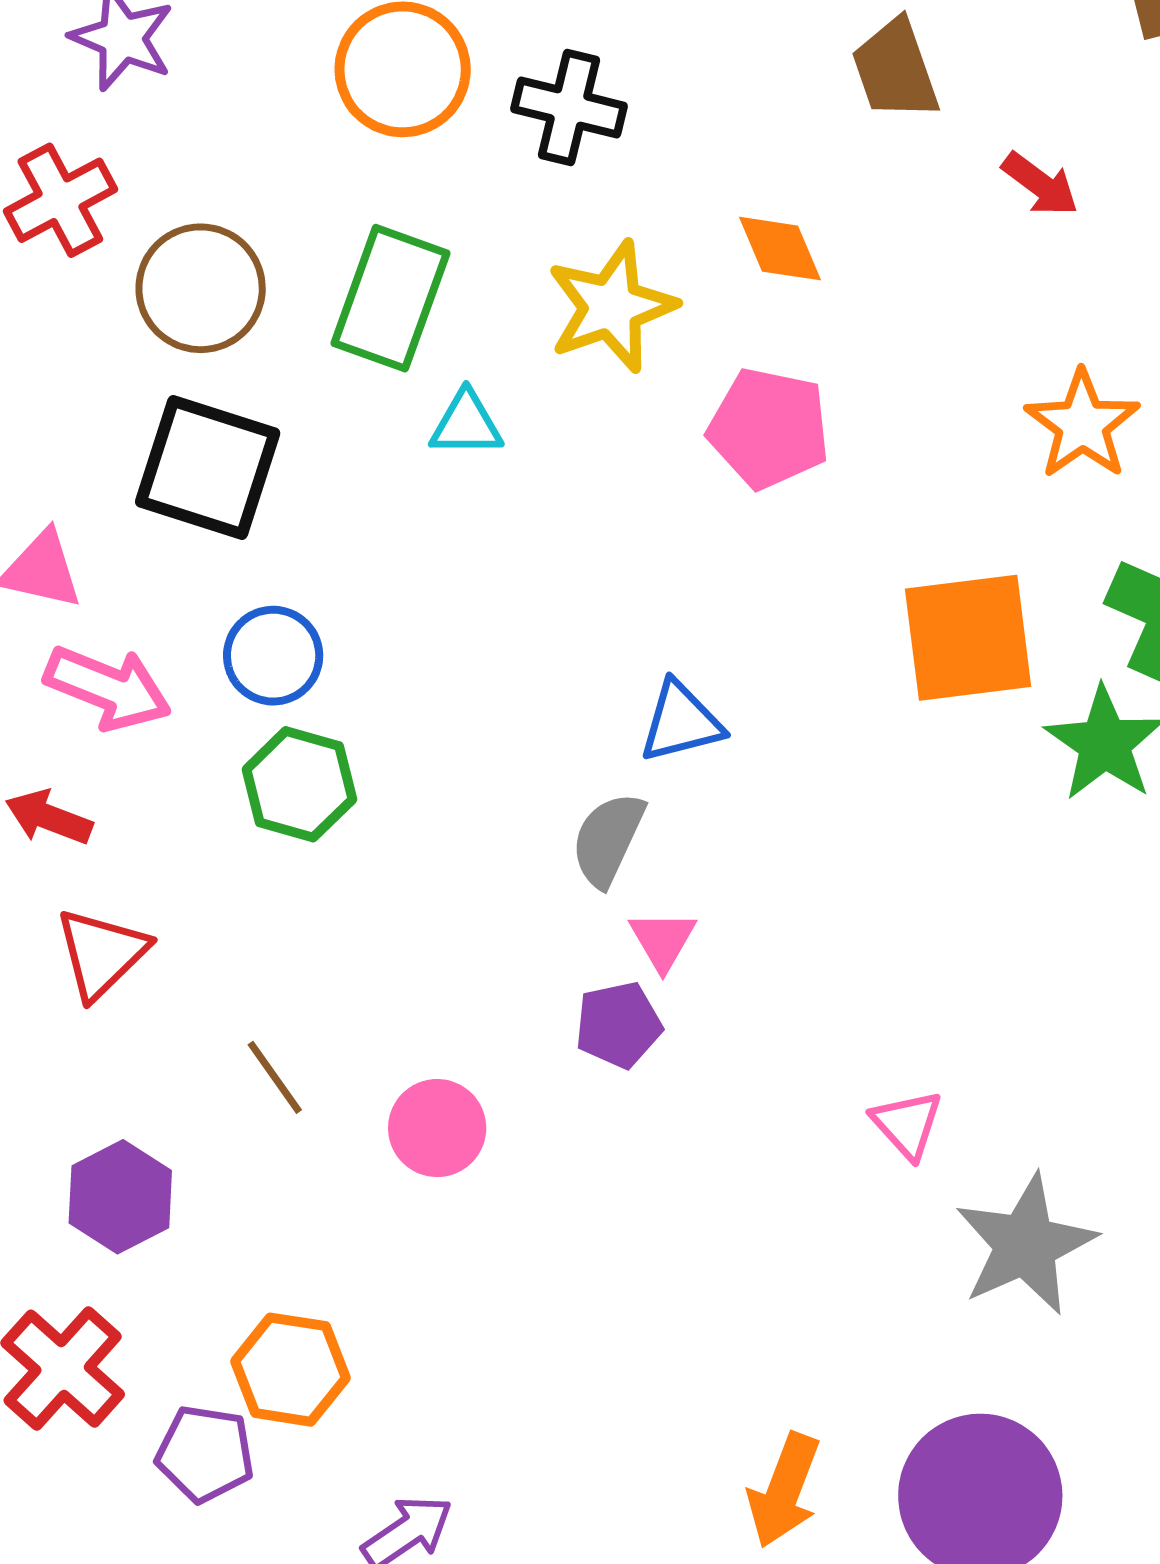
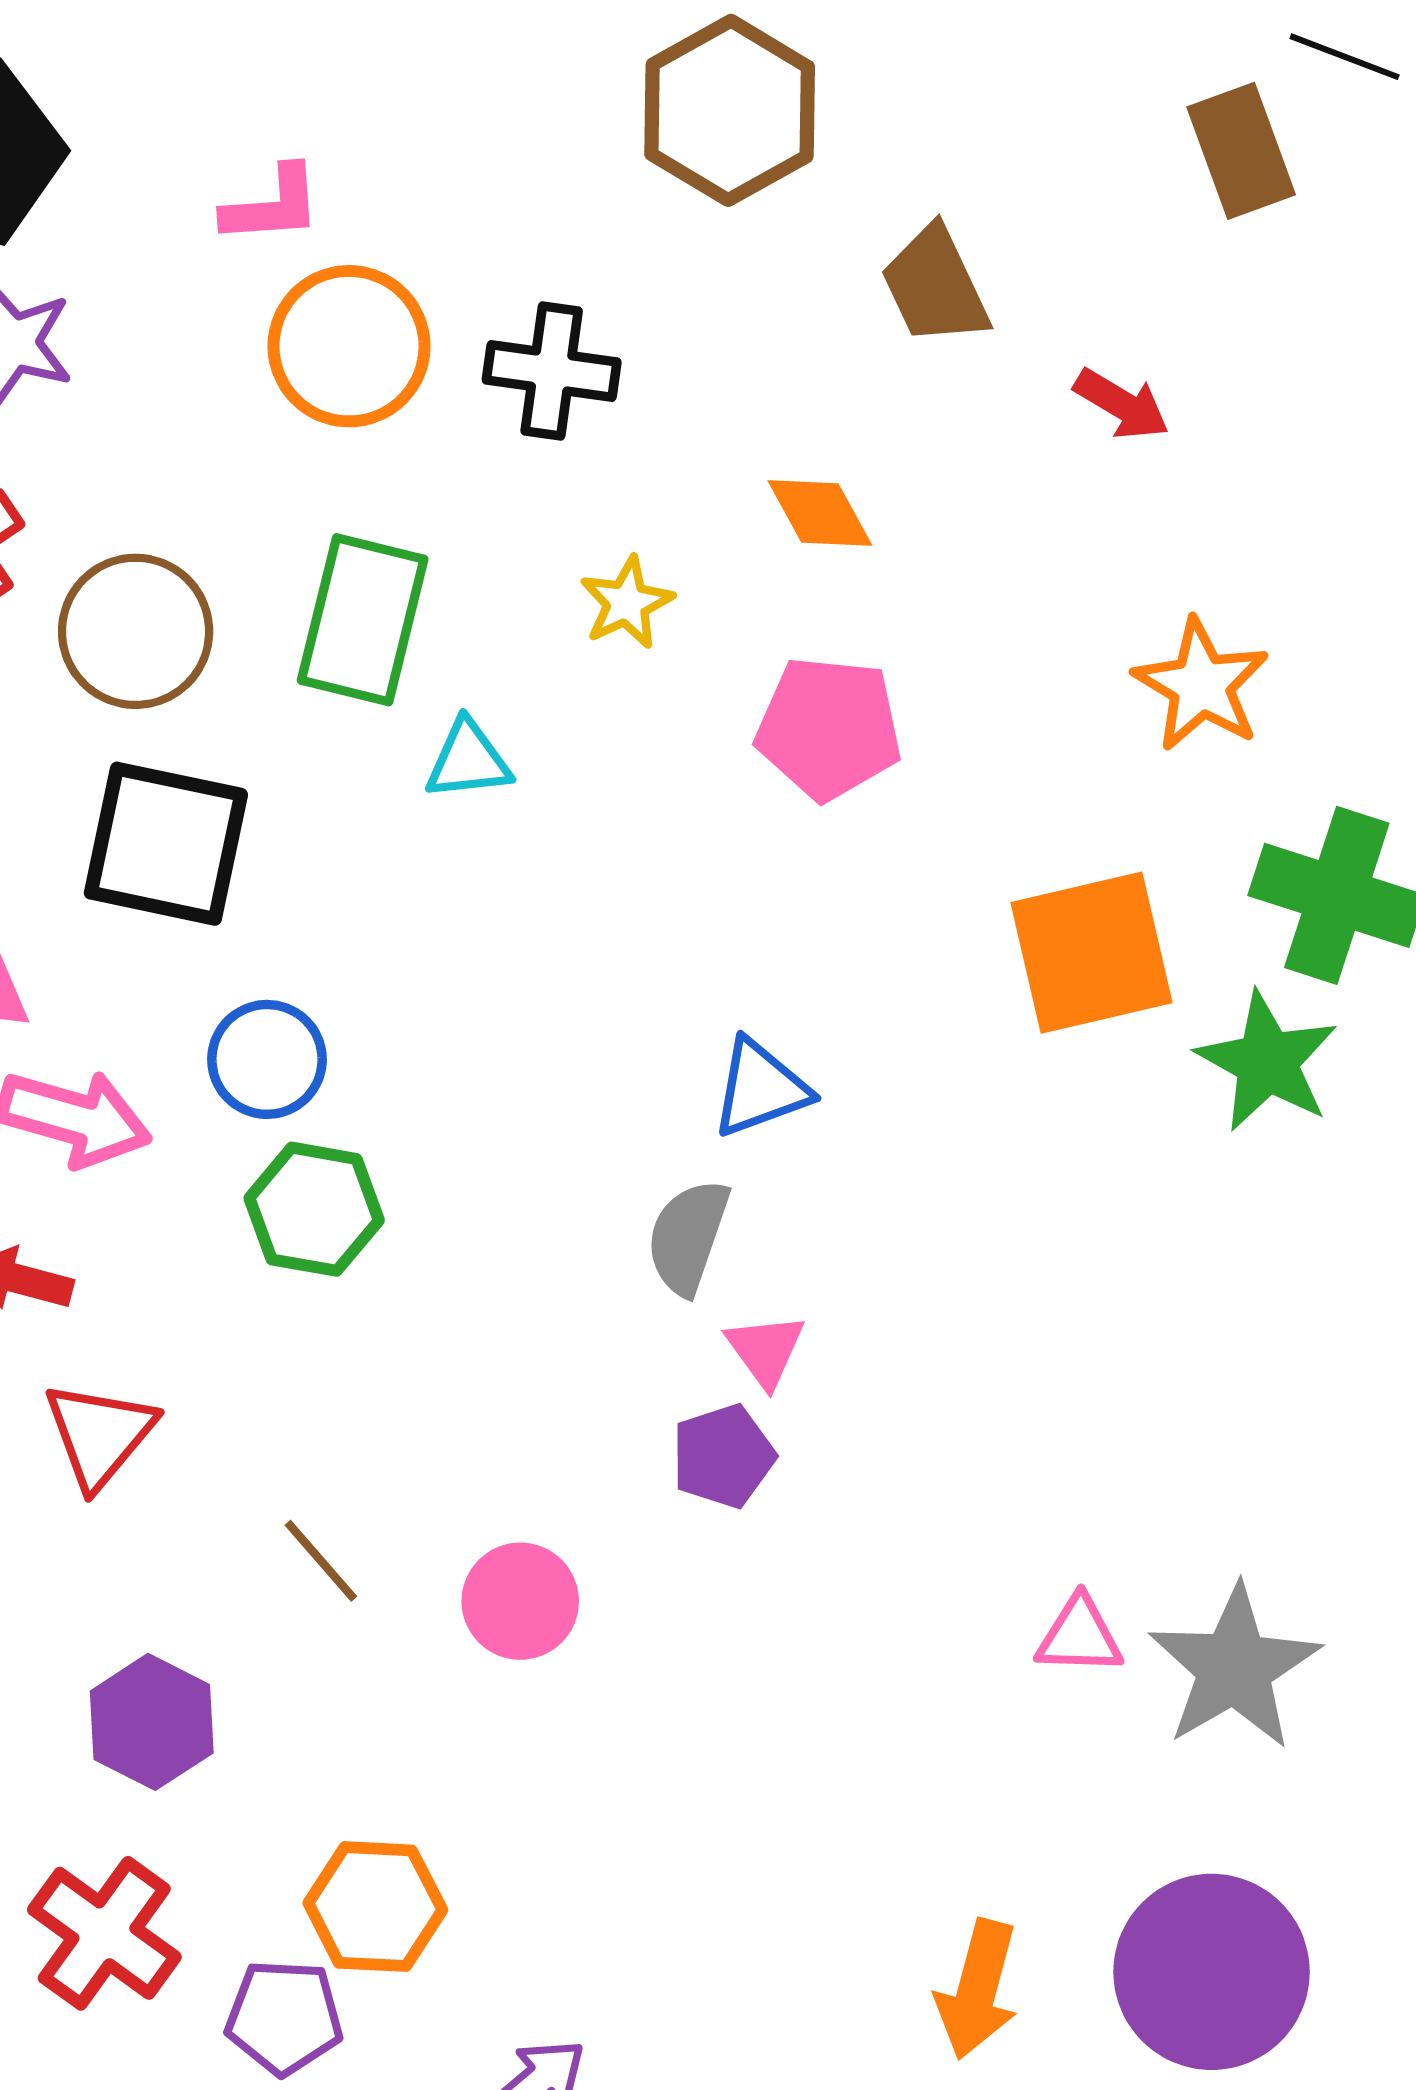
yellow star: (611, 307) -> (627, 603), size x0.6
pink triangle: (907, 1124) -> (1079, 1636), moved, turned -40

